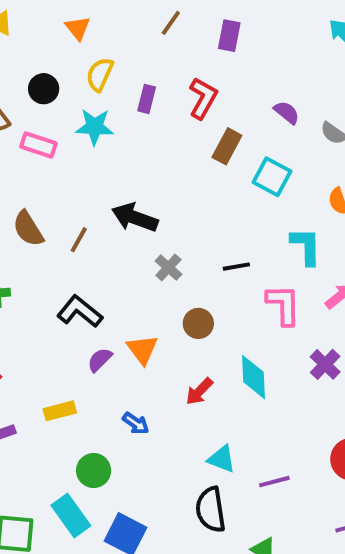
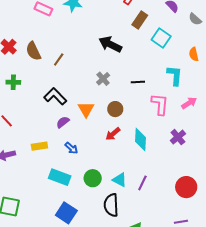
black arrow: (135, 218) -> (110, 44), moved
orange triangle: (142, 349) -> (86, 109), moved
red arrow: (199, 391) -> (113, 134), moved
blue arrow: (136, 423) -> (71, 148), moved
green circle: (94, 471) -> (93, 178), moved
purple line: (274, 482) -> (142, 183), moved, turned -56
cyan rectangle: (71, 515) -> (60, 177), moved, turned -40

